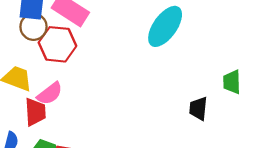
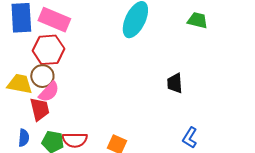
brown circle: (33, 27) -> (42, 76), moved
green trapezoid: (232, 82) -> (197, 20), moved, turned 115

